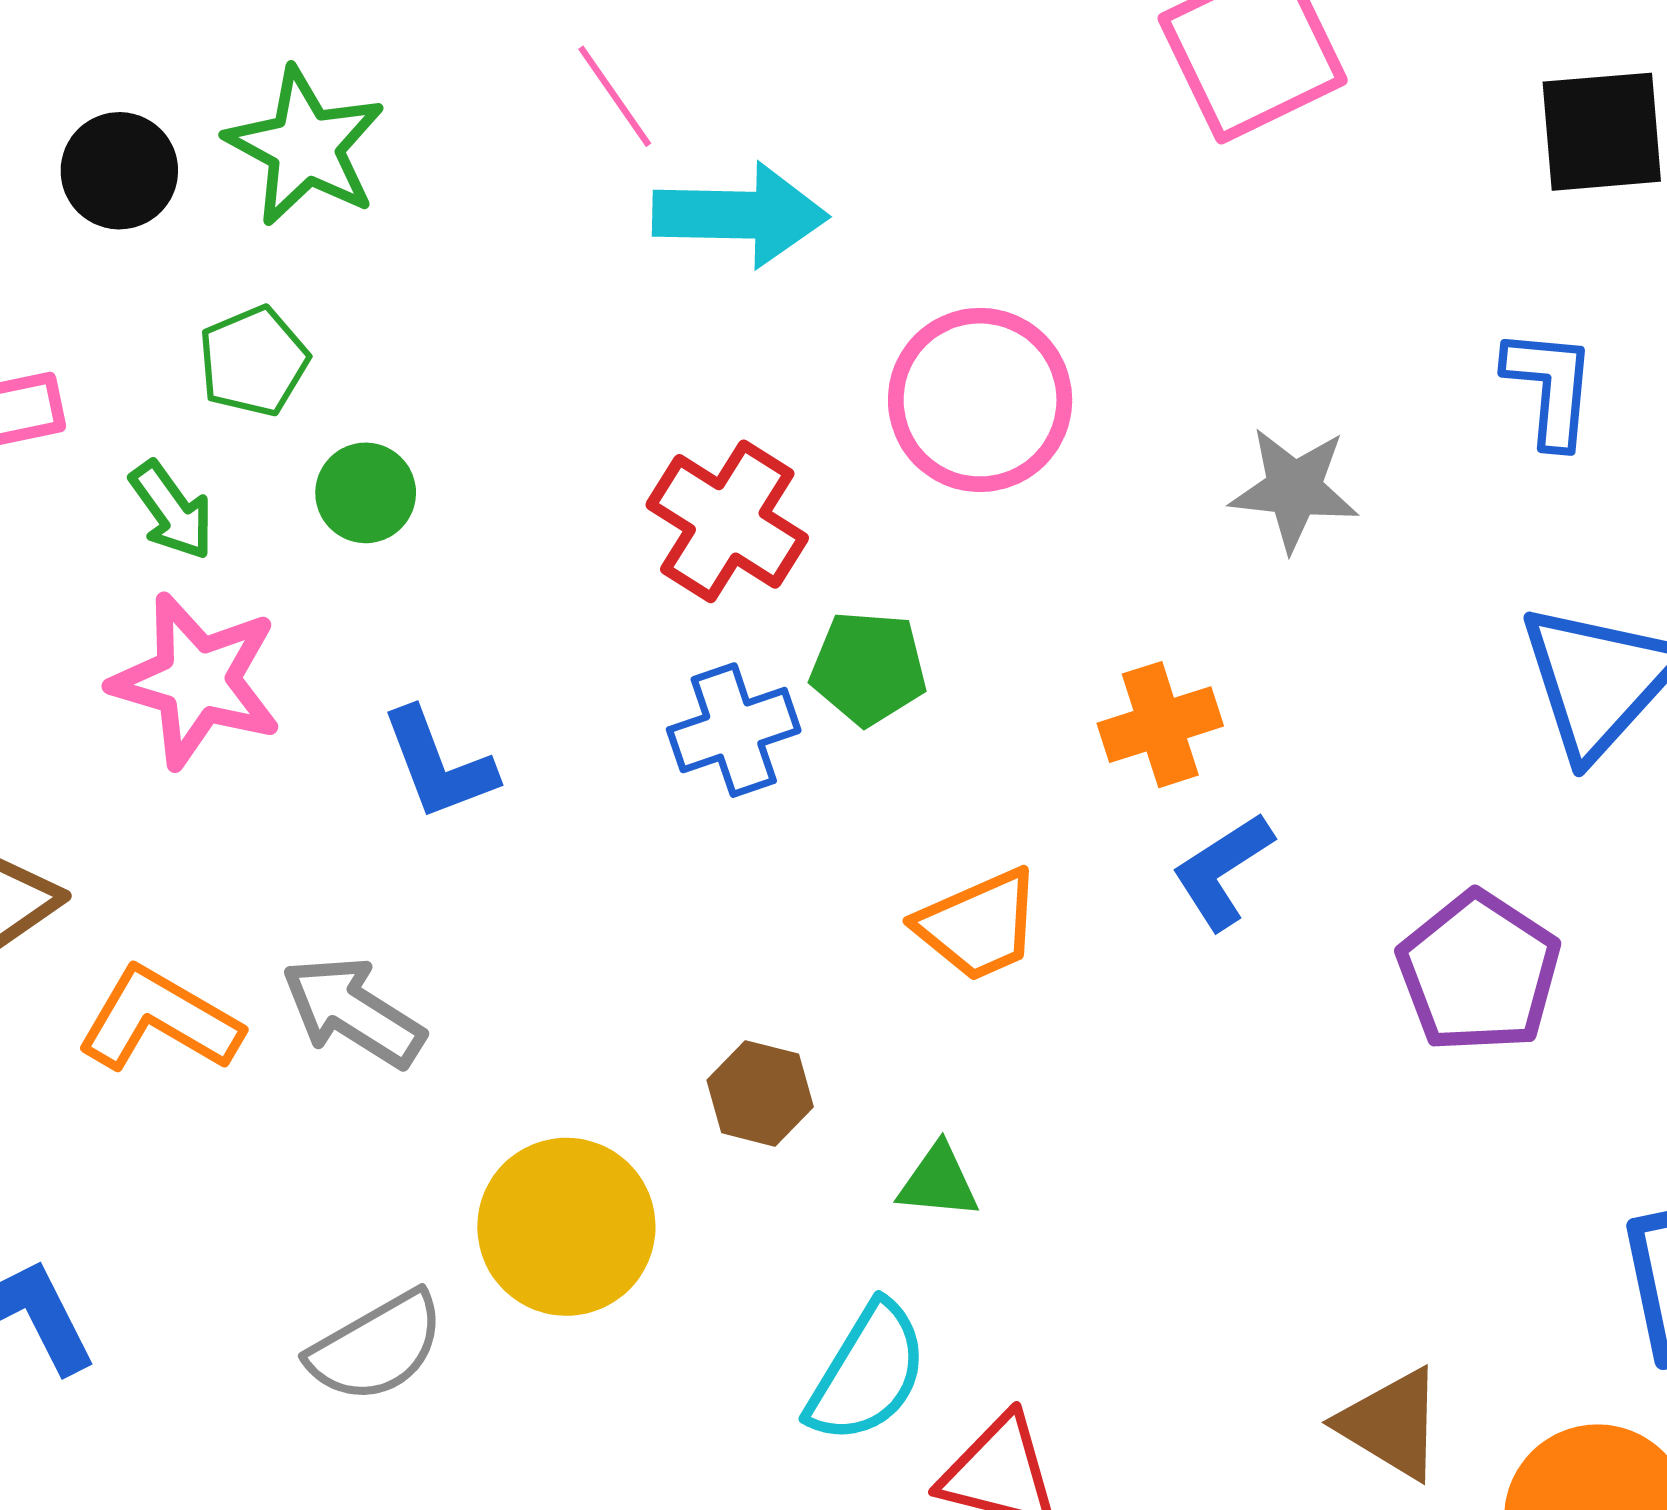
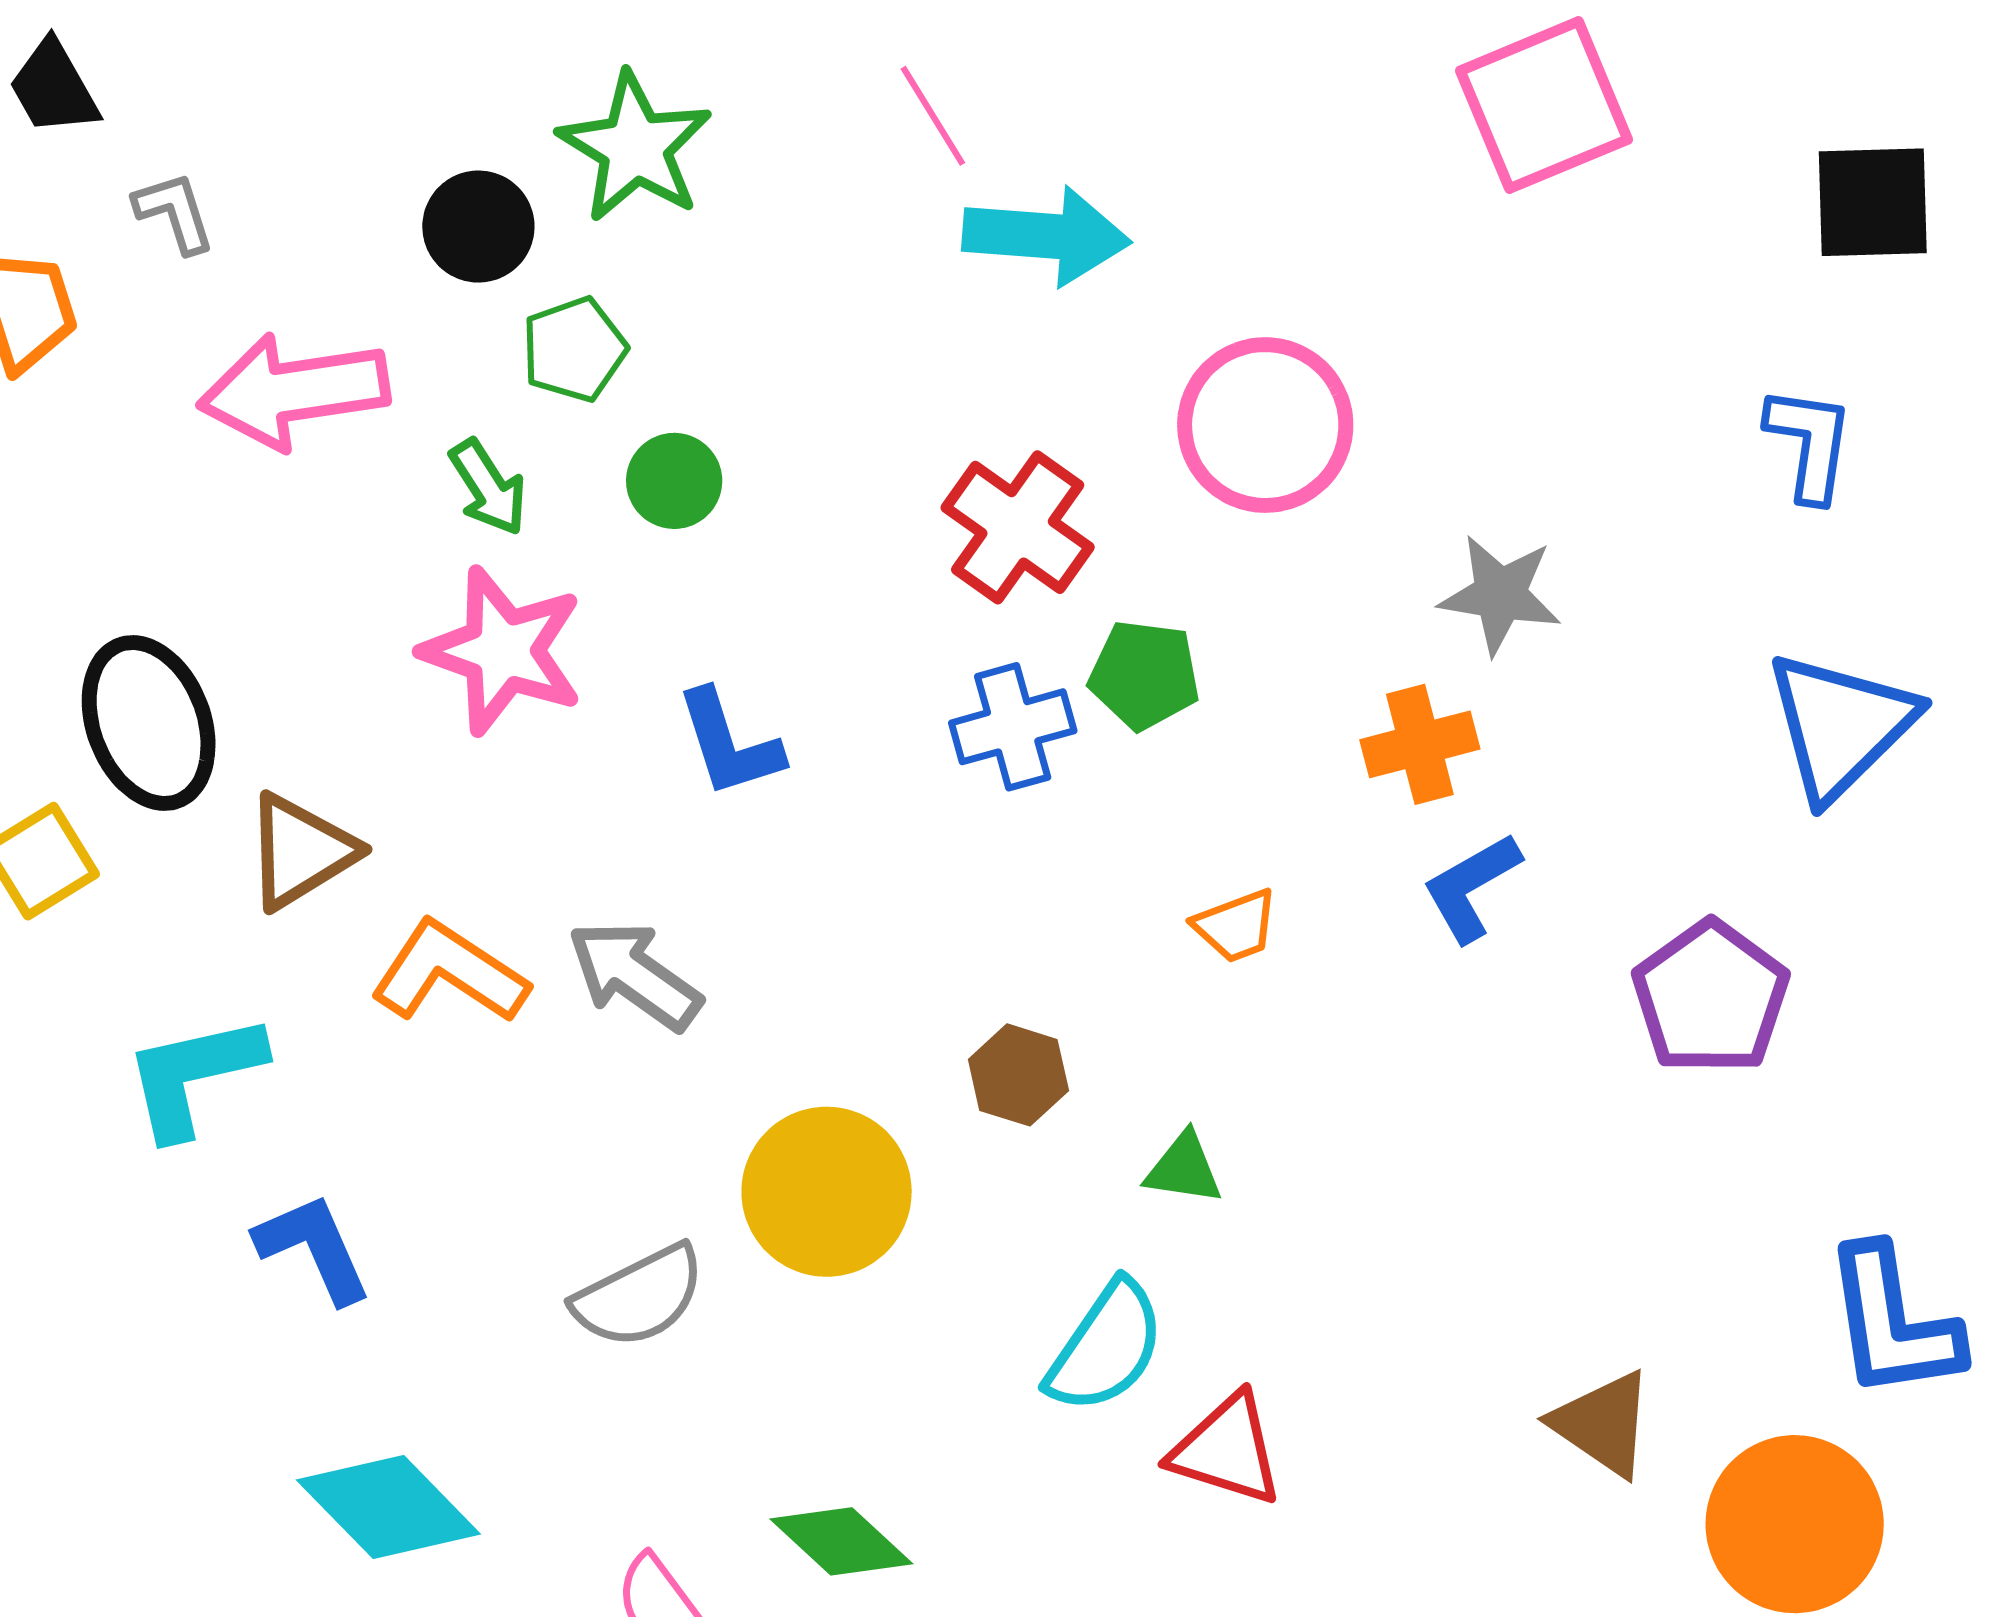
black circle: (119, 171) -> (478, 227), moved
gray star: (1294, 489) -> (1500, 595), moved
orange trapezoid: (979, 925) -> (1236, 926), size x0.7

